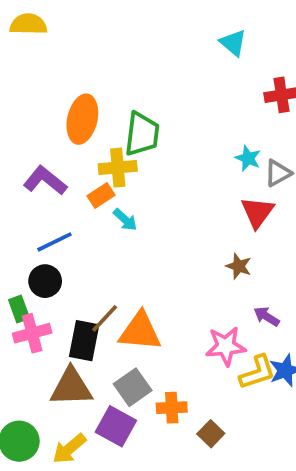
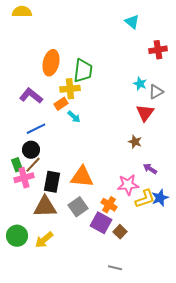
brown line: (105, 318) -> (33, 165), moved
orange cross: (172, 408) -> (109, 205), moved, turned 35
purple square: (116, 426) -> (101, 223), moved

